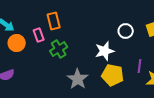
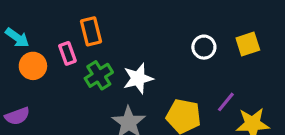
white star: (105, 51) -> (138, 78), moved
purple line: (140, 66) -> (226, 102), turned 32

